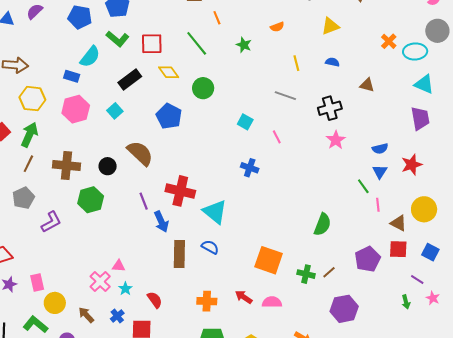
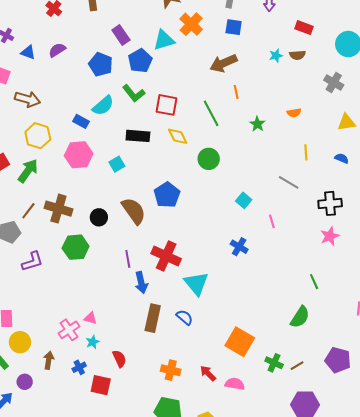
black rectangle: (130, 79) -> (138, 136), turned 30
blue pentagon: (169, 116) -> (167, 195), moved
brown line: (28, 164) -> (28, 211), moved
green line: (363, 186) -> (314, 282), moved
purple pentagon: (368, 259) -> (338, 360), turned 30
brown arrow: (86, 315) -> (49, 360), turned 42

